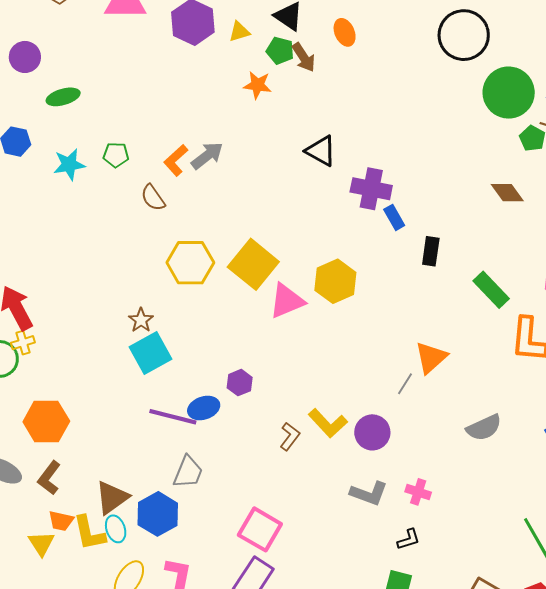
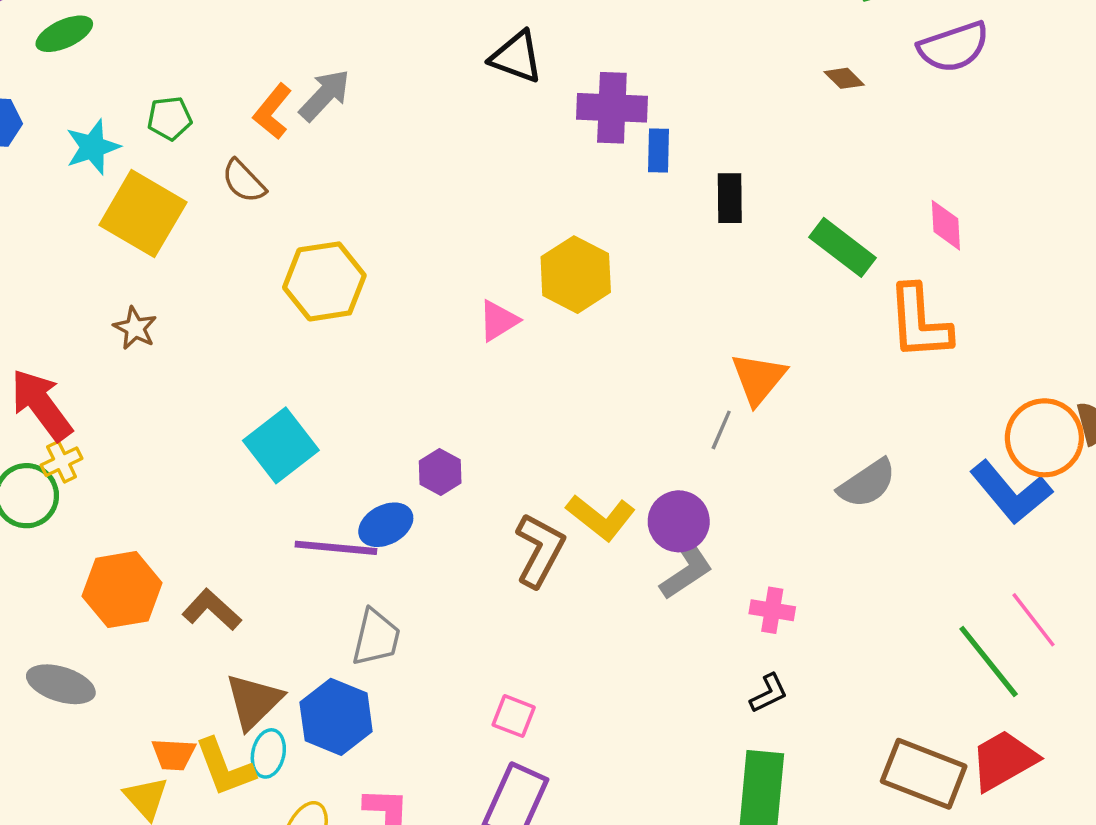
brown diamond: (507, 193) -> (844, 78), size x0.7
blue rectangle: (394, 217) -> (659, 150), turned 40
yellow square: (253, 264) -> (143, 214), moved
pink triangle: (287, 301) -> (498, 321), size x0.7
brown star: (141, 320) -> (135, 328), moved
brown L-shape: (290, 436) -> (540, 550), size x1.5
brown L-shape: (49, 478) -> (212, 610), moved, turned 104
gray L-shape: (369, 493) -> (686, 569), moved, turned -45
cyan ellipse: (116, 529) -> (268, 753), turned 40
pink square: (260, 529) -> (514, 716), size x0.6

